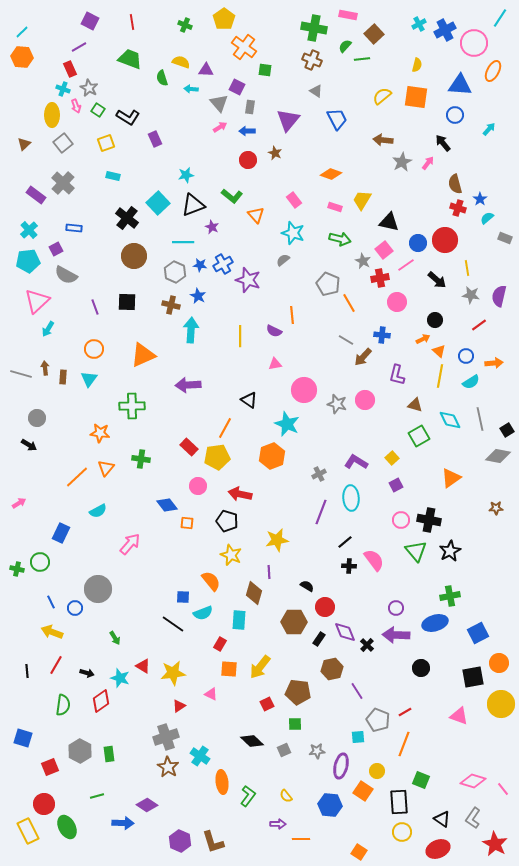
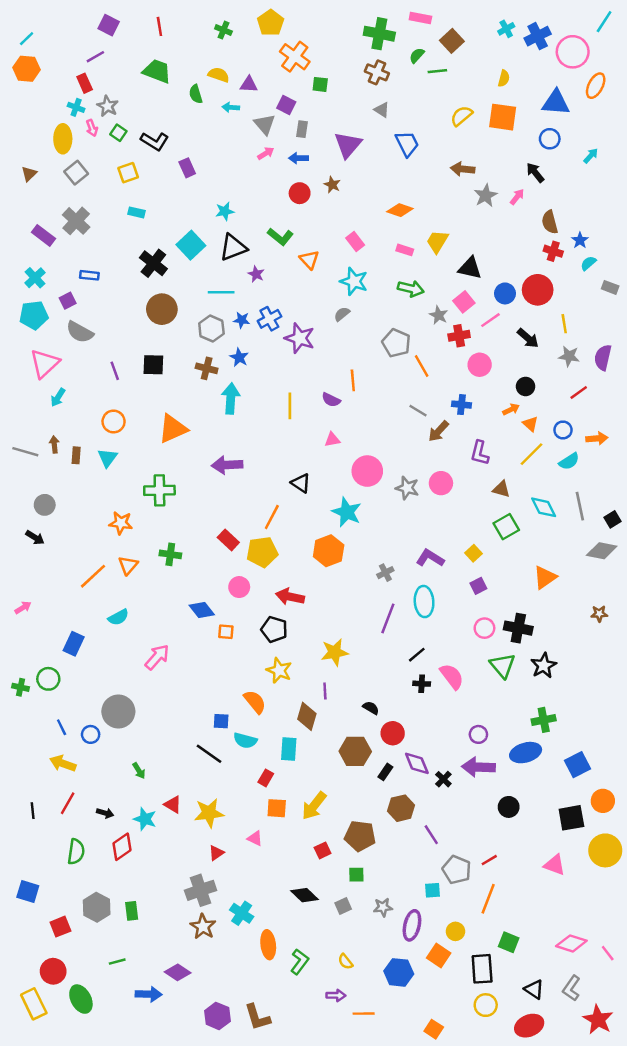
yellow line: (440, 376) -> (532, 454), turned 35
cyan semicircle: (203, 613) -> (245, 740), turned 36

